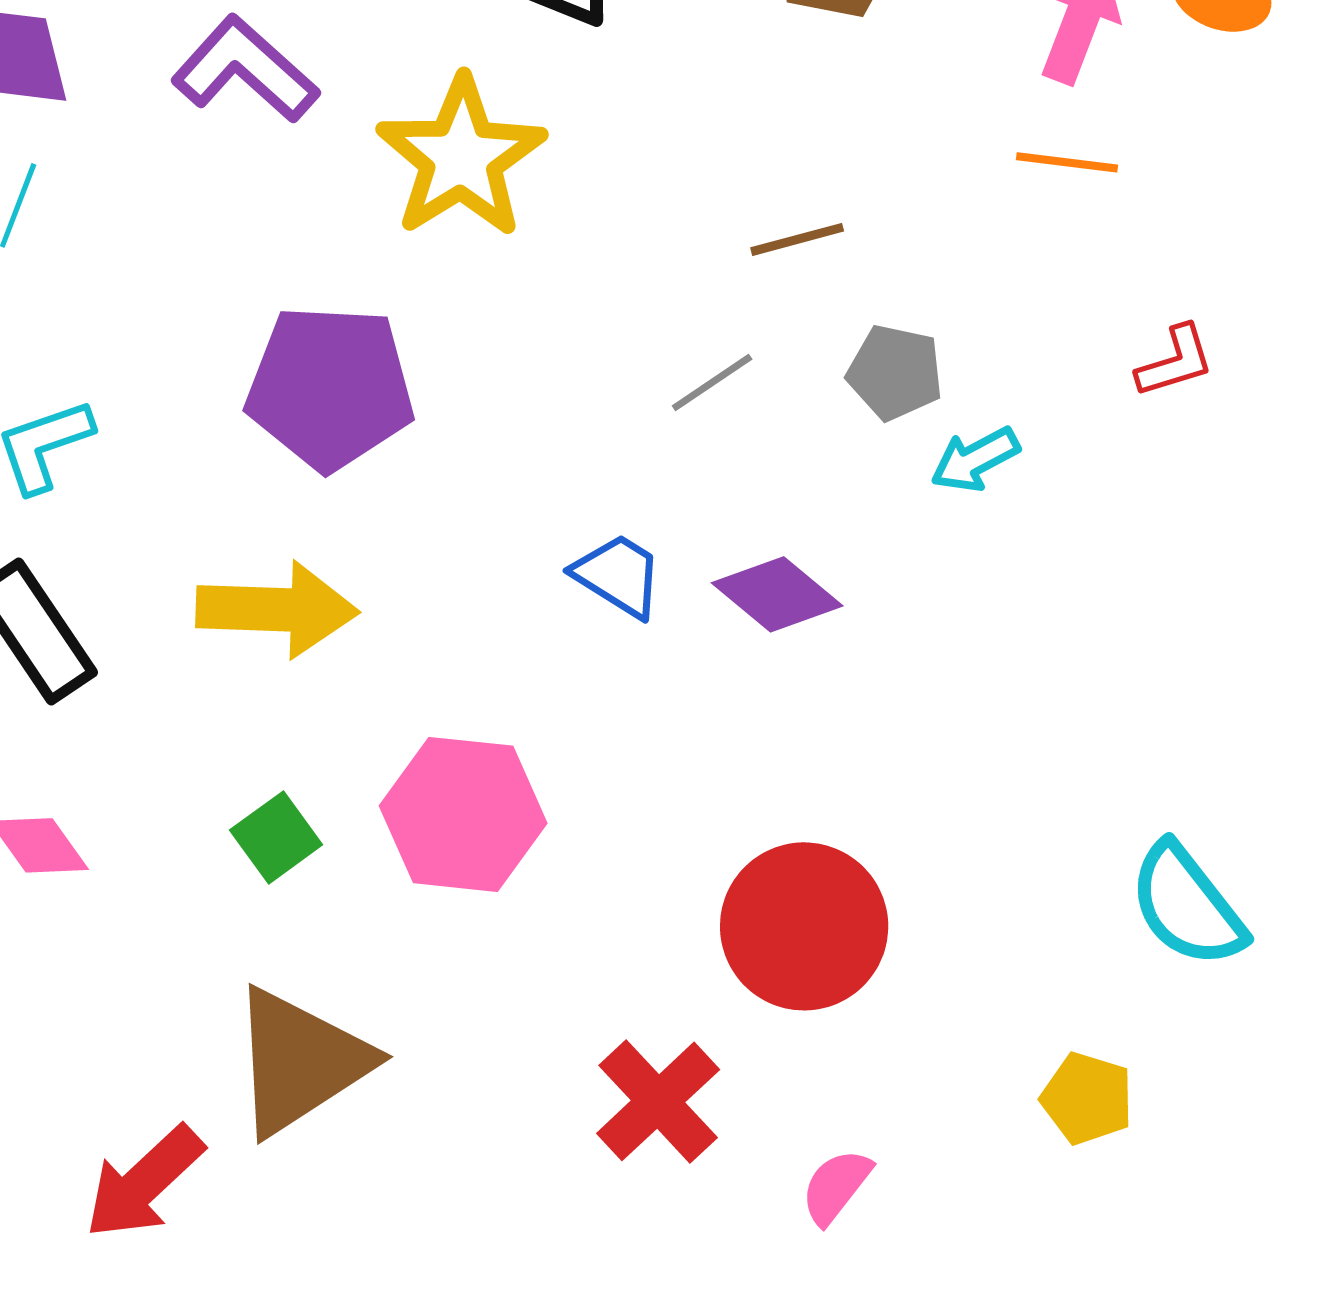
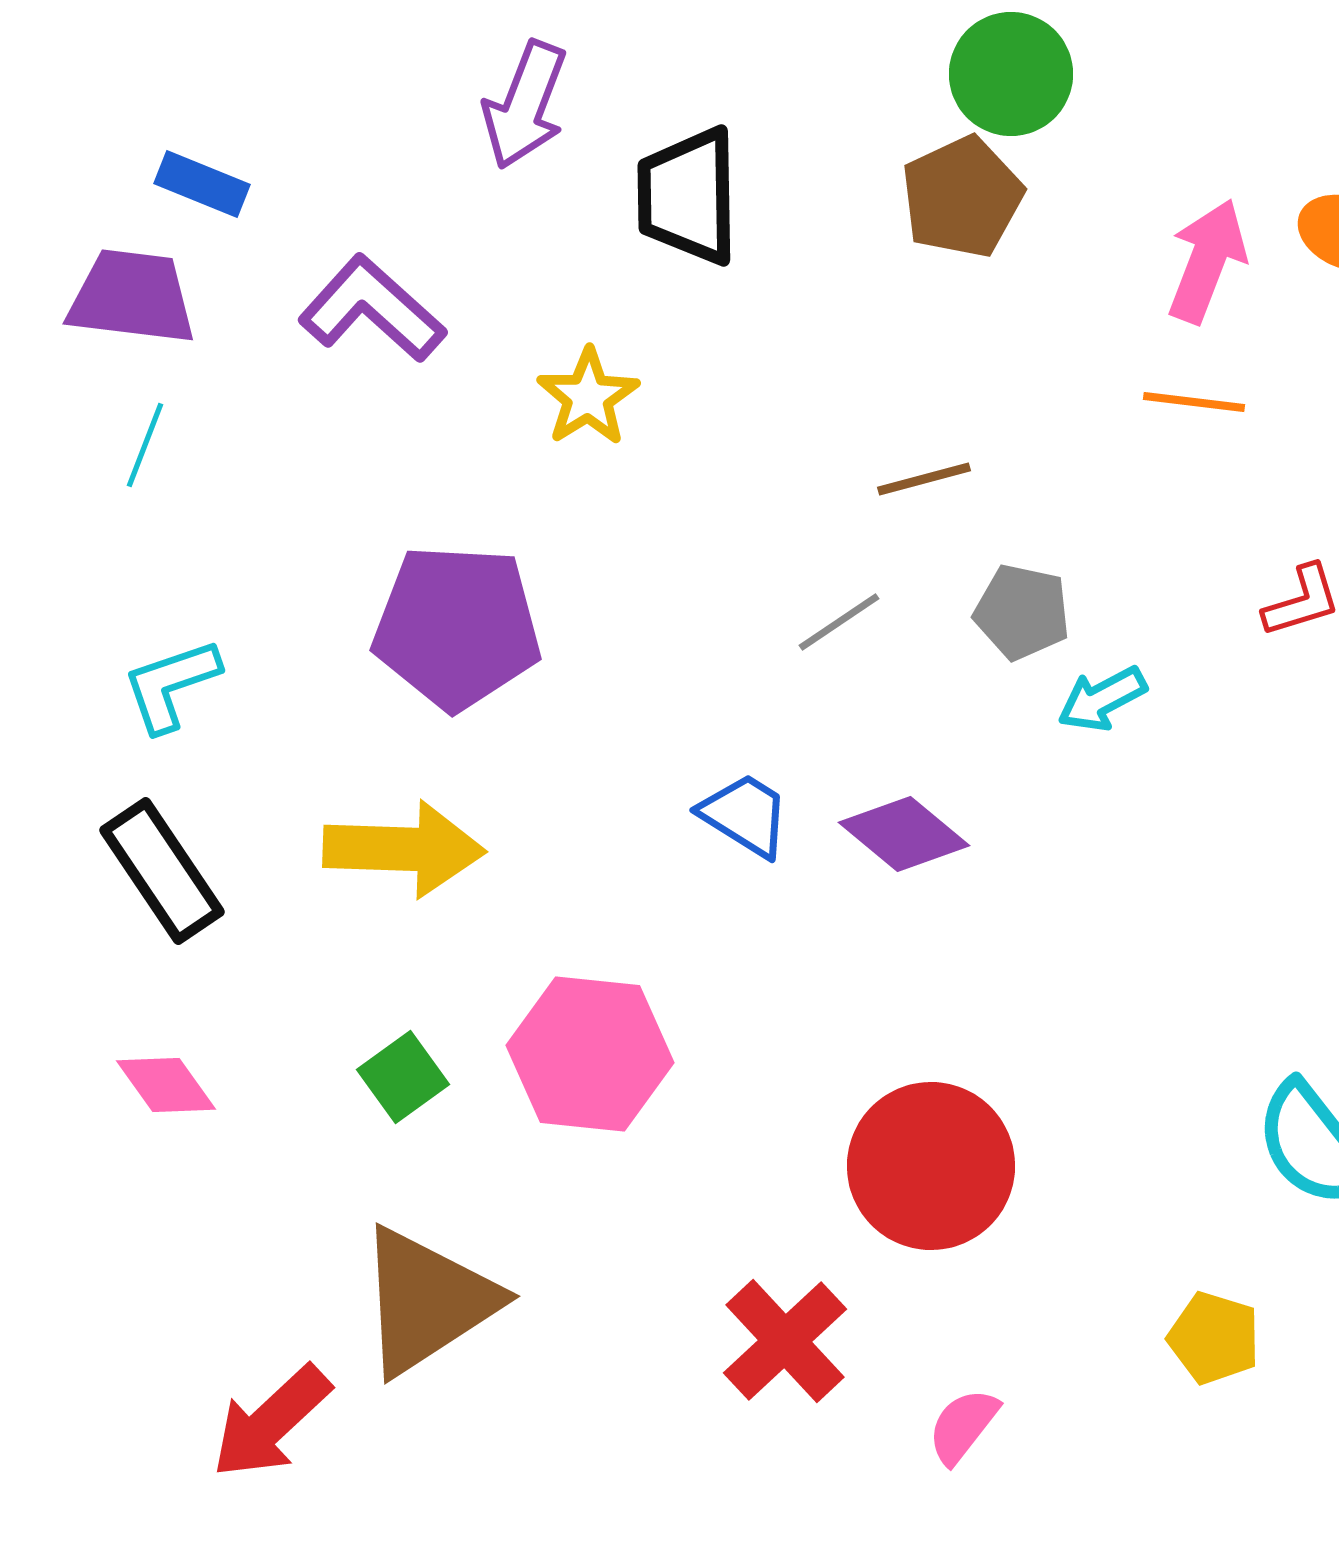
yellow star: (461, 157) -> (588, 397), size x0.6

